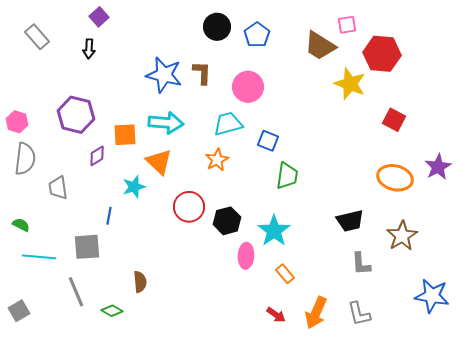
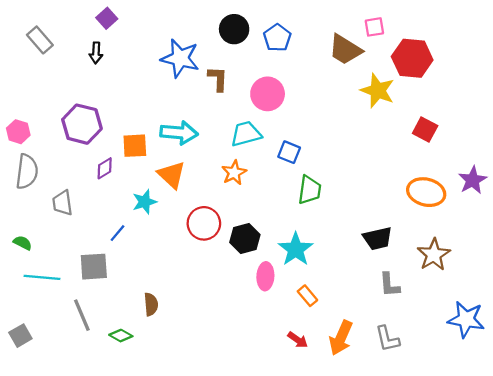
blue star: (164, 75) -> (180, 58), moved
blue line: (109, 216) -> (118, 233), turned 30

